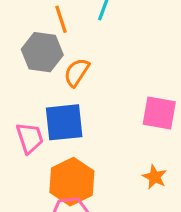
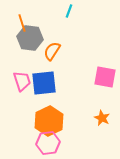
orange line: (61, 19) -> (22, 23), moved
pink trapezoid: (30, 138) -> (22, 81), moved

